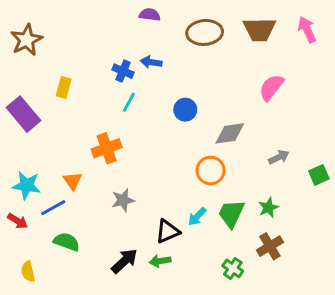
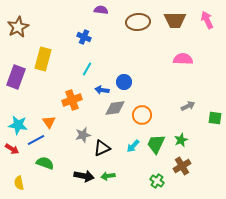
blue arrow: (151, 62) -> (102, 90), moved
blue cross: (123, 71) -> (84, 37), moved
yellow rectangle: (64, 87) -> (43, 59), size x1.6
pink semicircle: (271, 87) -> (183, 59), turned 54
blue circle: (185, 110) -> (124, 82), moved
purple rectangle: (24, 114) -> (16, 77), turned 60
gray diamond: (230, 133) -> (115, 108), moved
green square: (319, 175) -> (215, 118), turned 32
black triangle: (168, 231) -> (102, 148), moved
black arrow: (124, 261) -> (84, 176), turned 54

